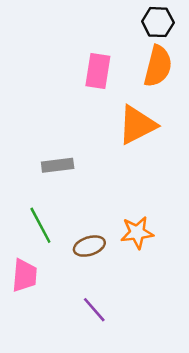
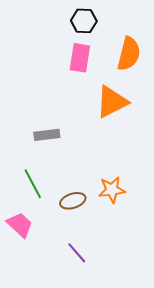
black hexagon: (158, 22) -> (84, 21), moved
pink trapezoid: (24, 275) -> (20, 225), turned -52

